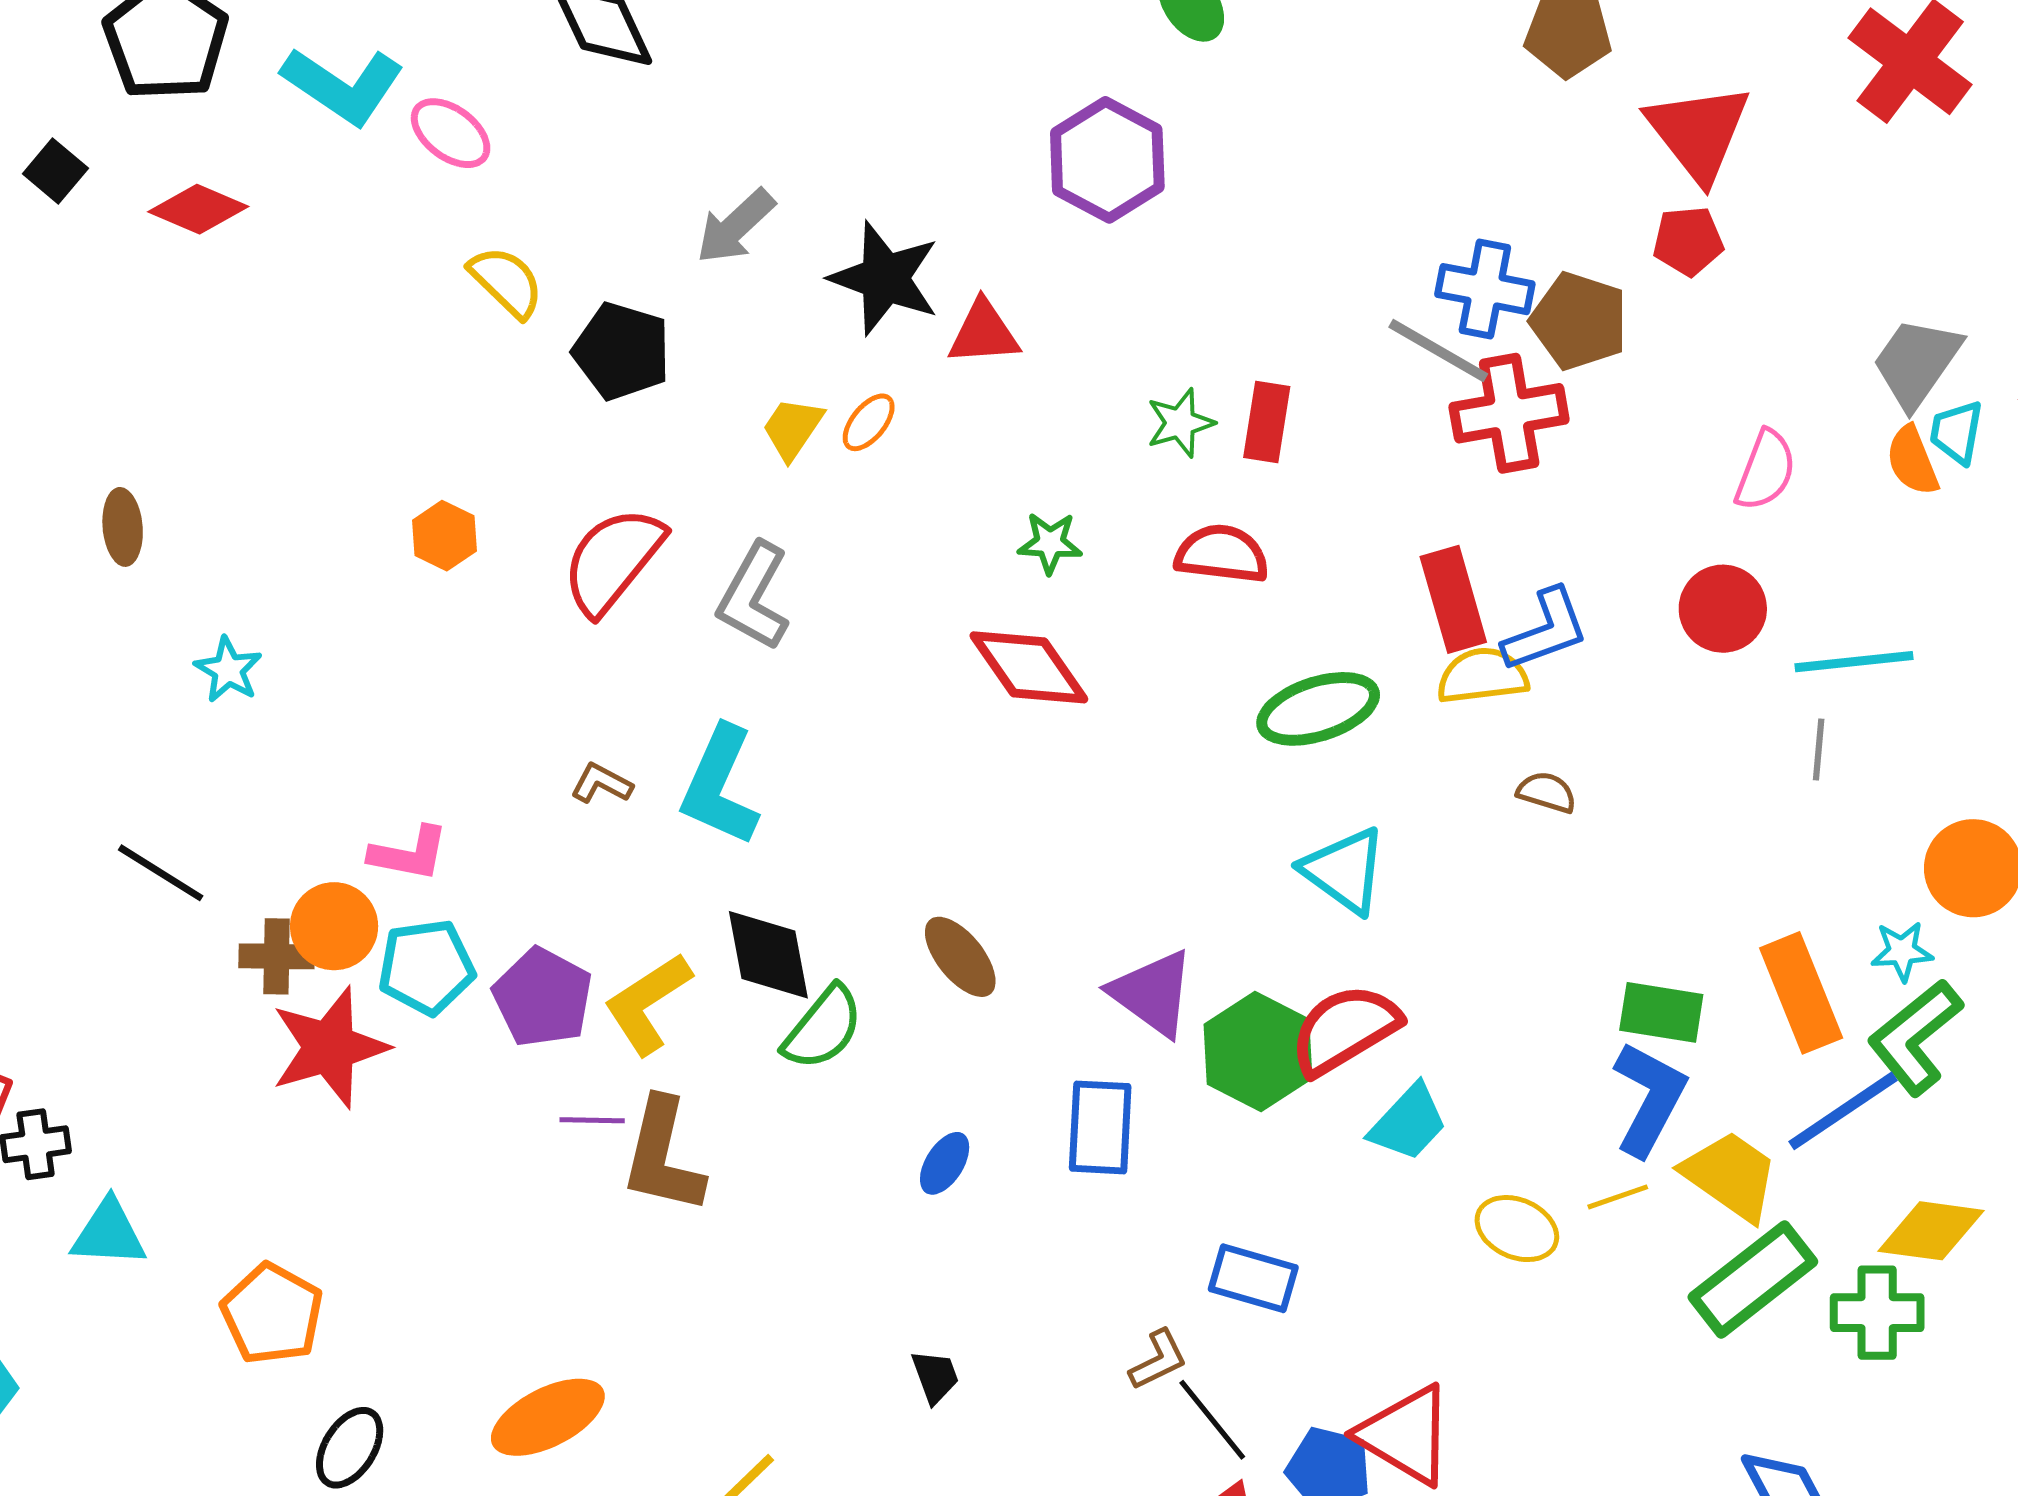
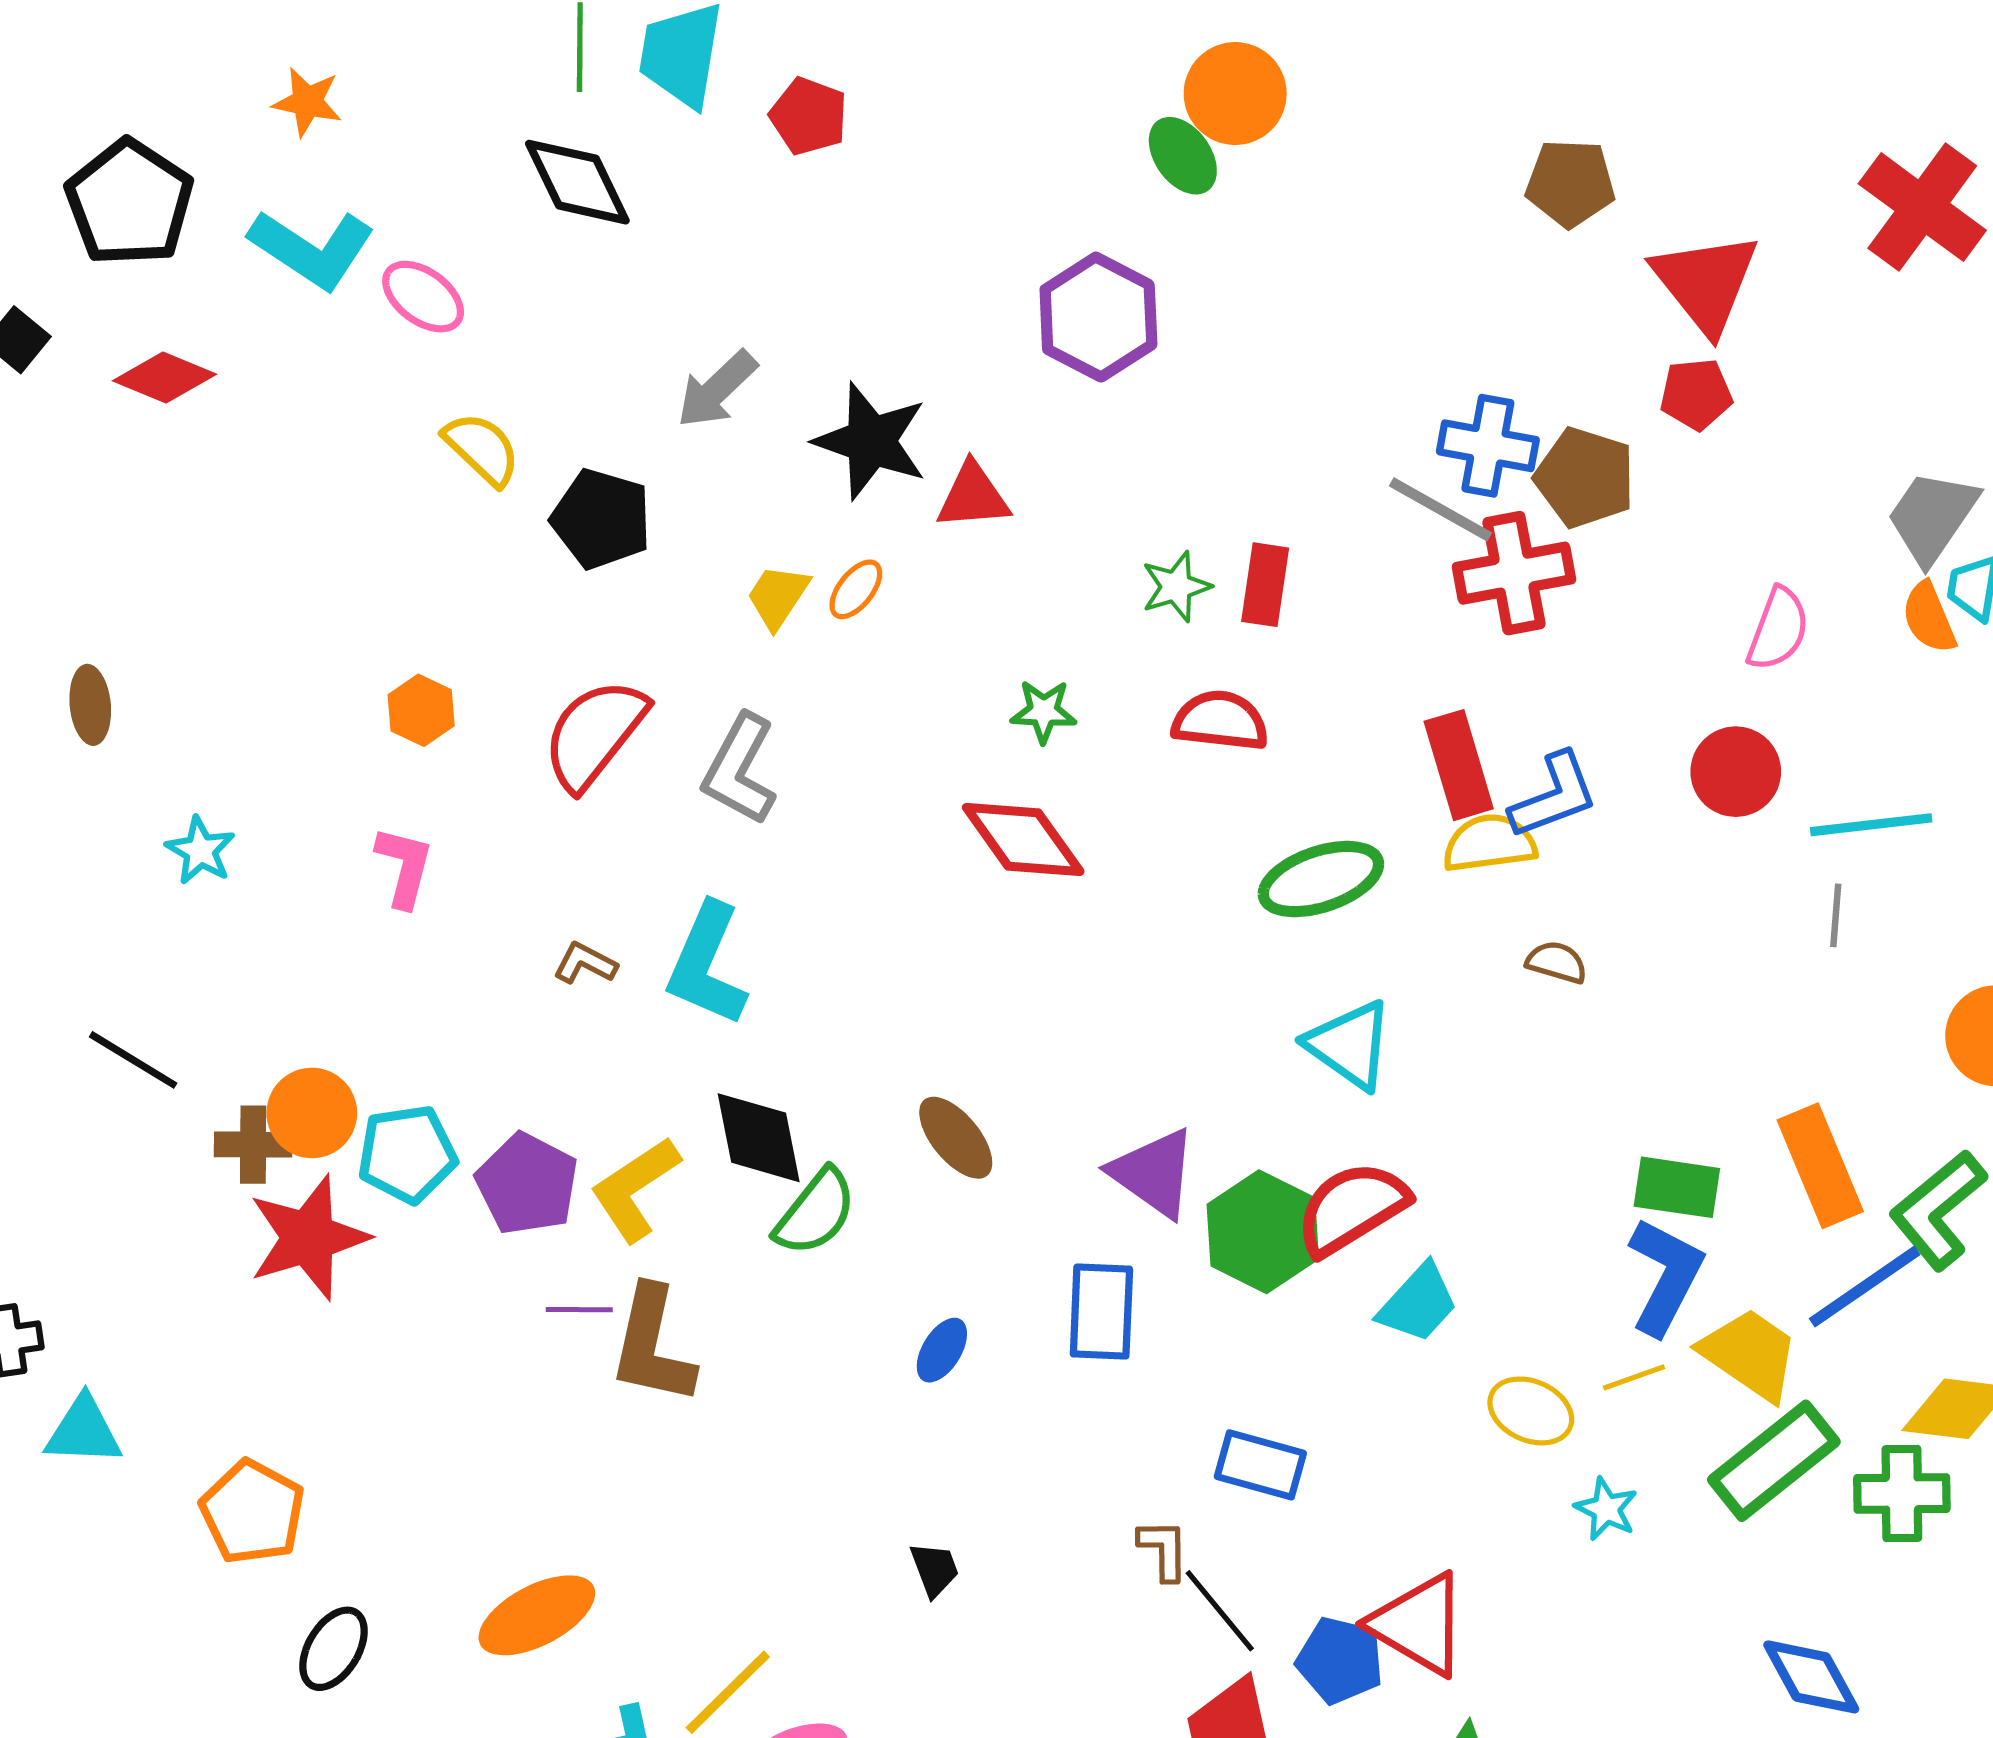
pink L-shape: (409, 854) -> (404, 867), moved, turned -86
cyan star: (1902, 951) -> (1606, 1509), moved, turned 30
brown L-shape: (1158, 1360) -> (1164, 1550), turned -64

